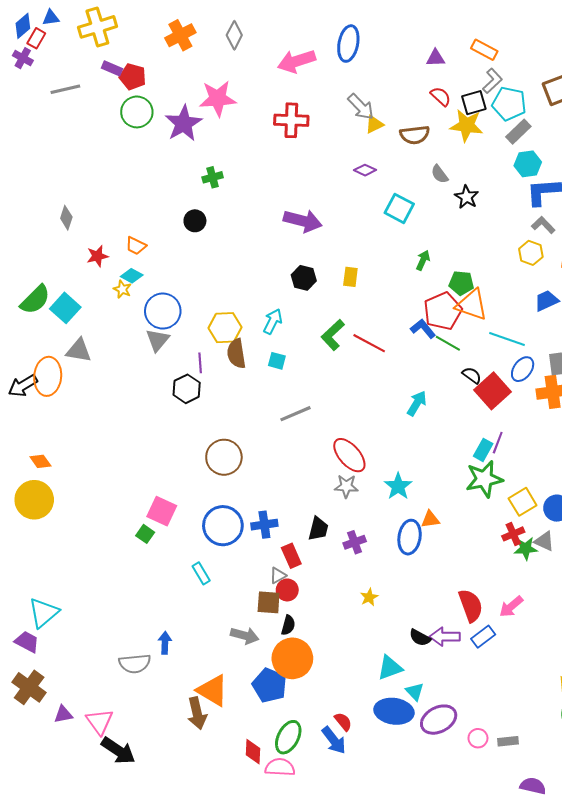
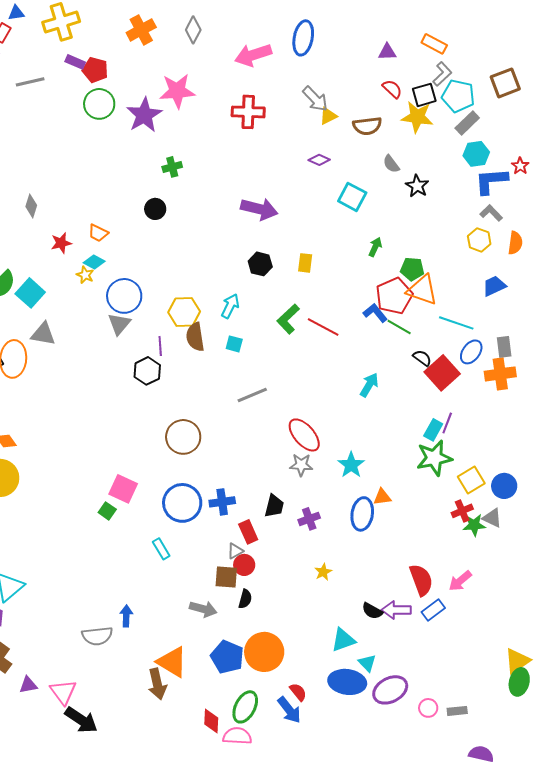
orange circle: (292, 658) -> (264, 652), moved

